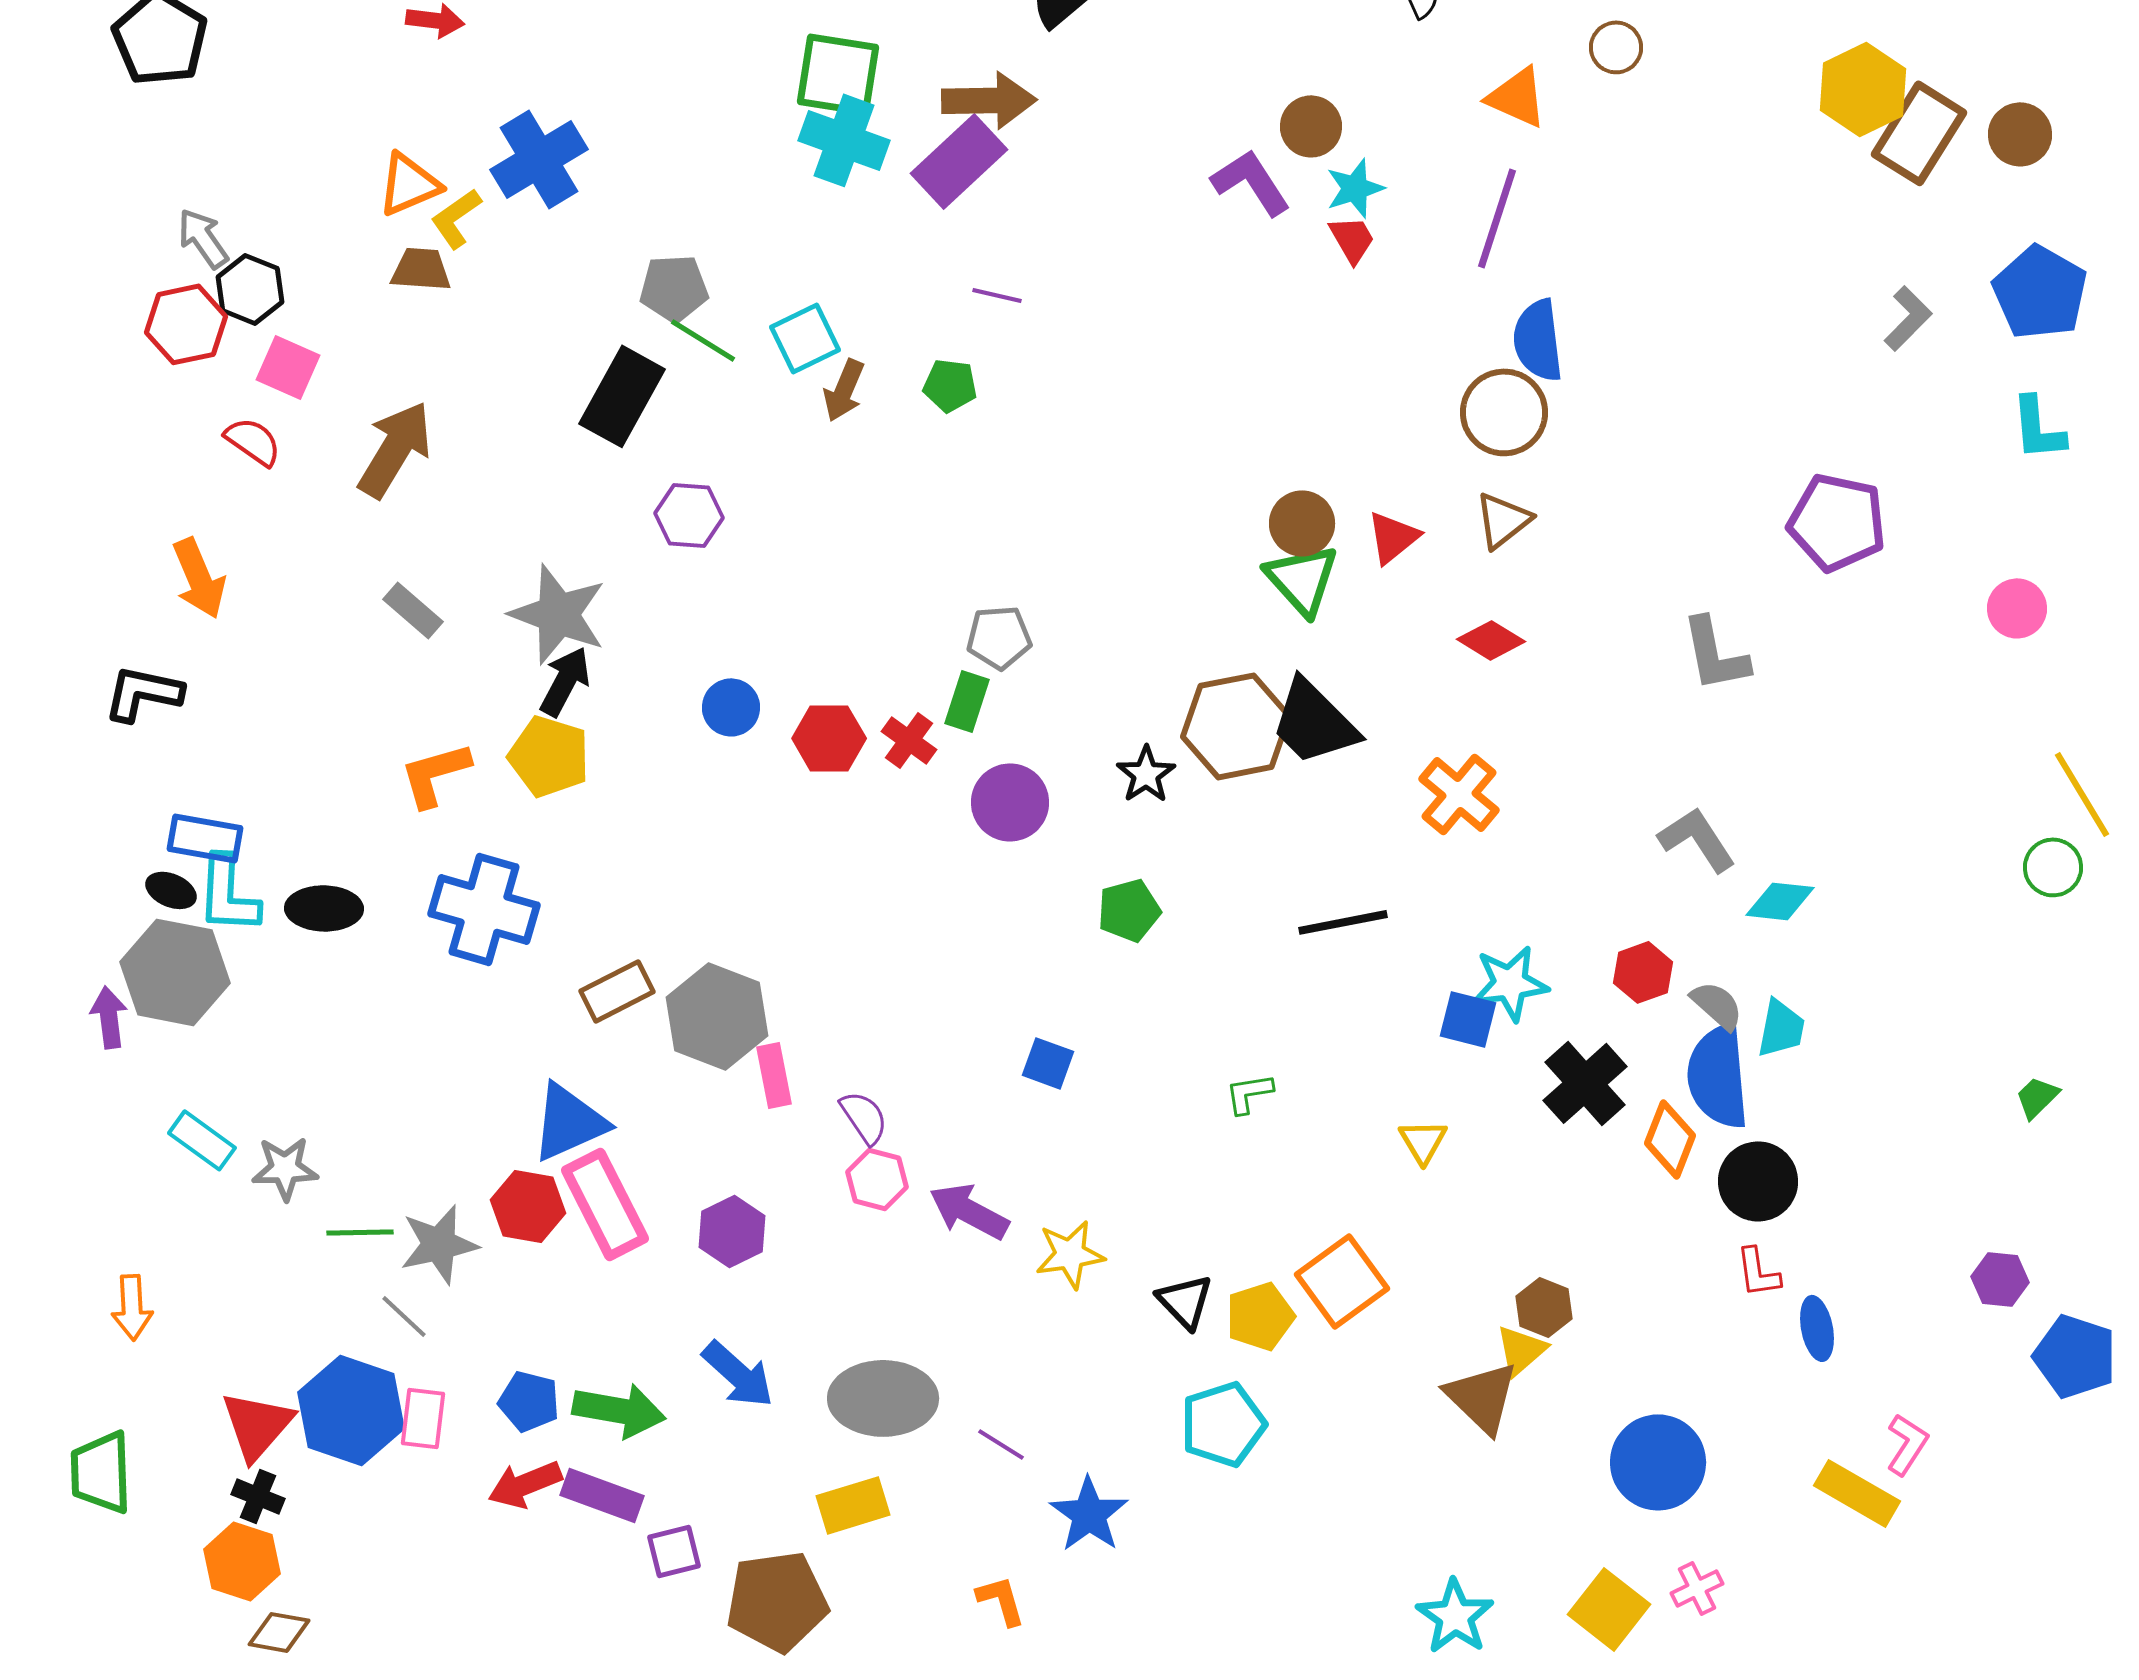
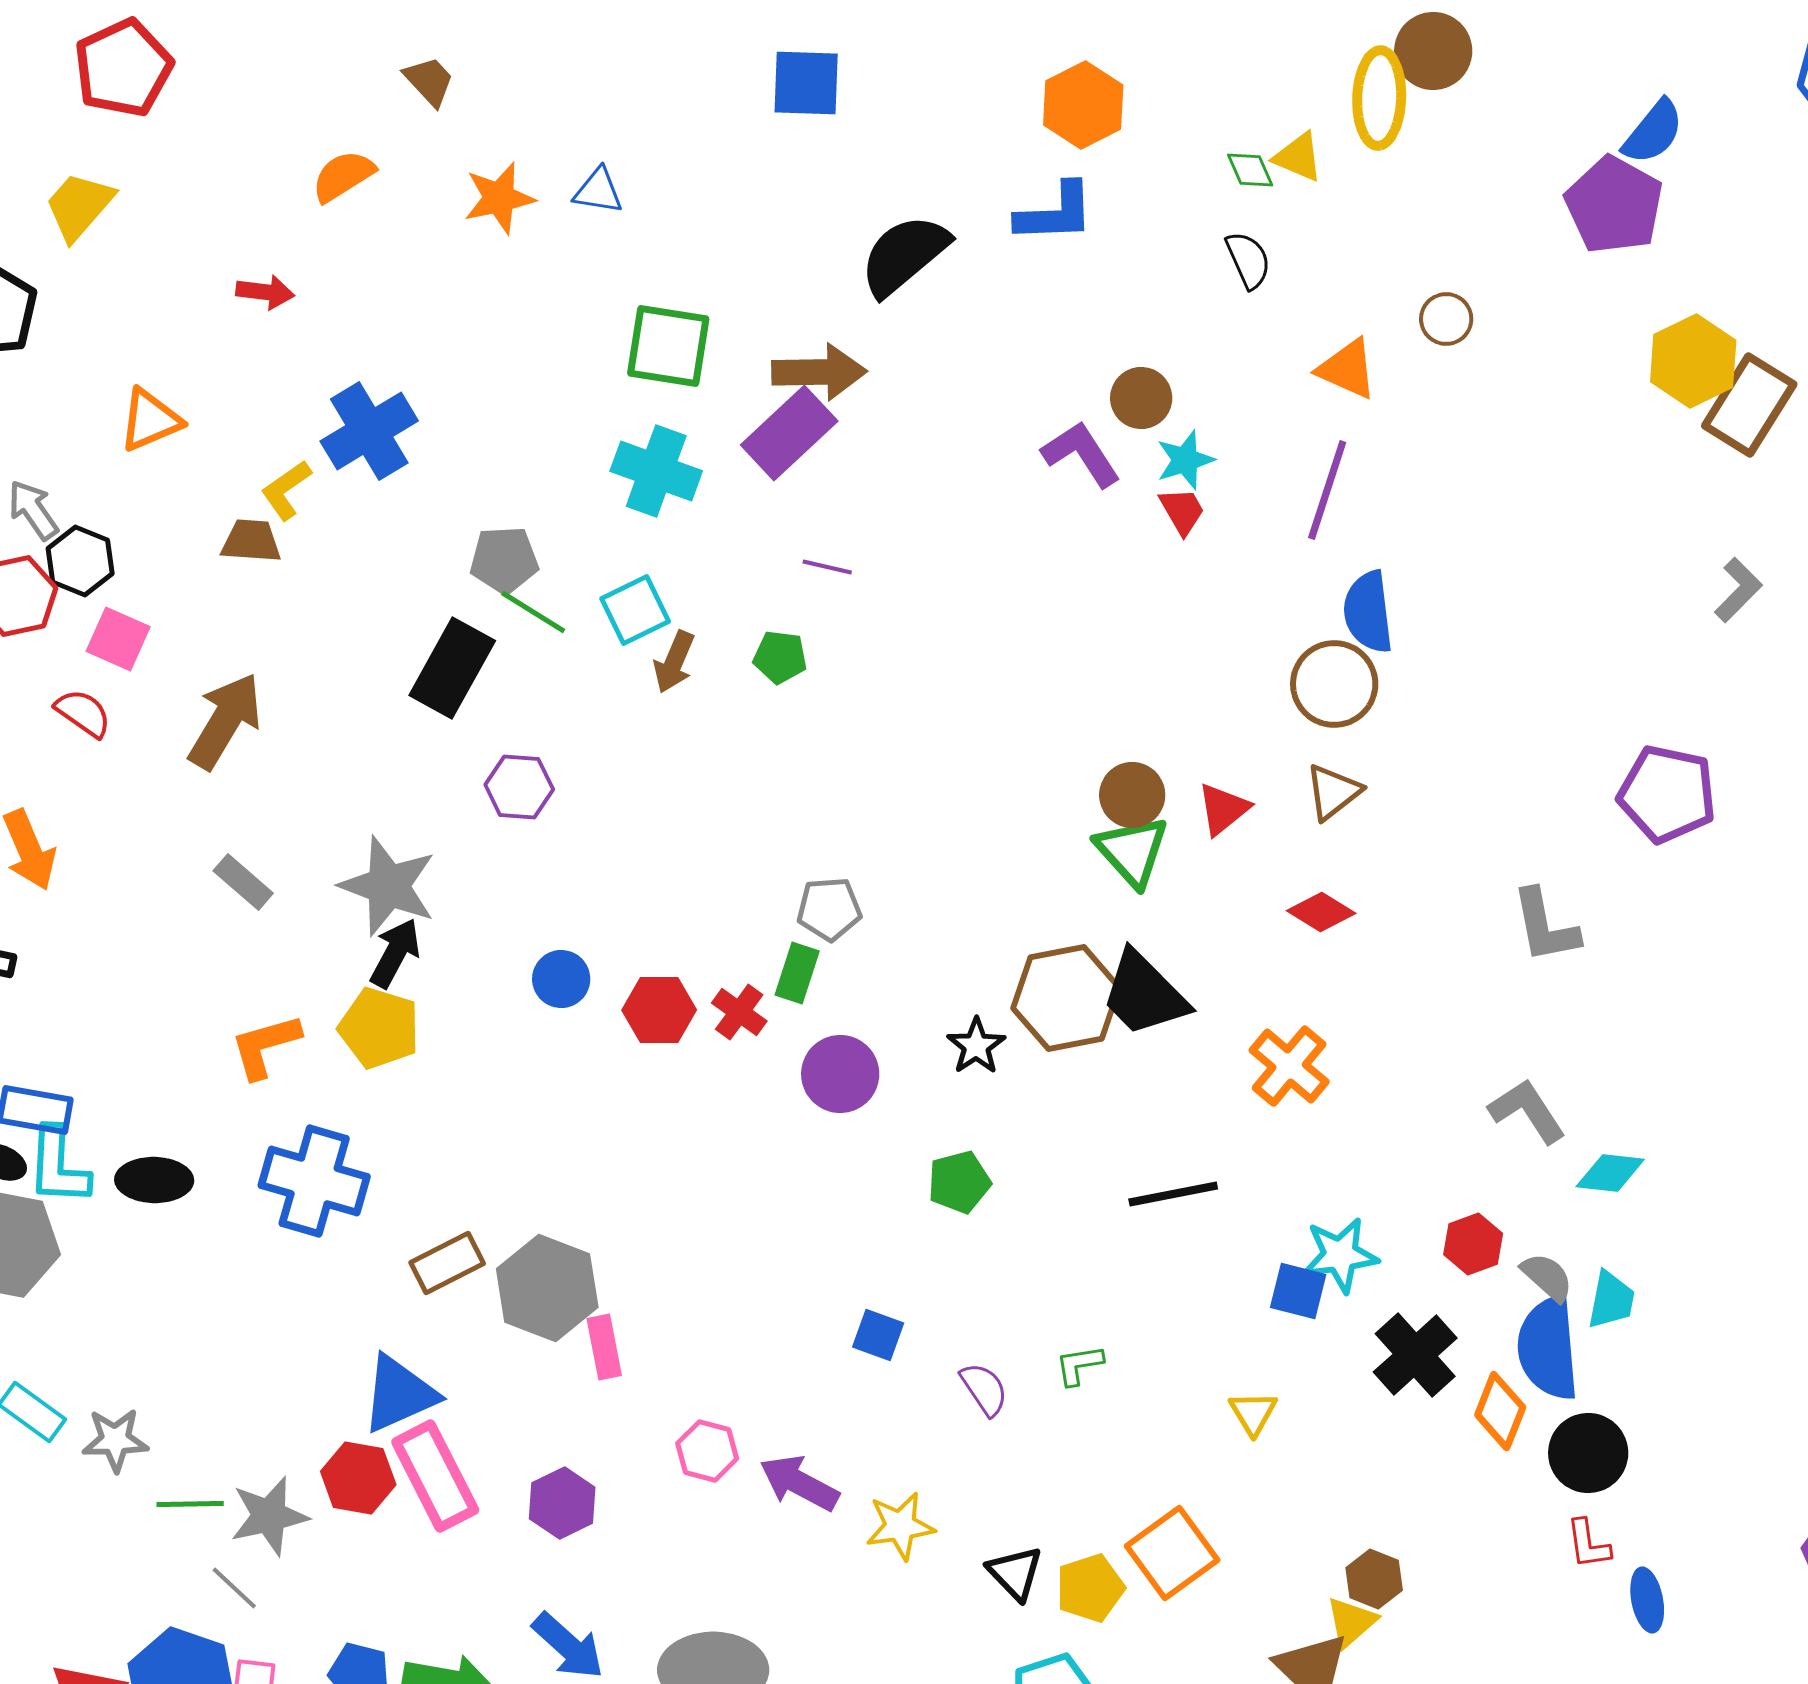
cyan cross: (844, 140) -> (656, 471), moved
orange triangle: (409, 184) -> (150, 420), moved
purple semicircle: (864, 1117) -> (984, 1389), moved

